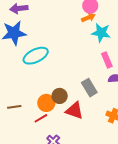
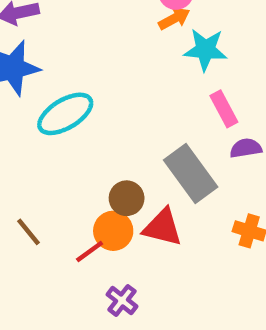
gray rectangle: (89, 88) -> (191, 174), size x1.4
orange circle: (46, 103) -> (113, 231), moved
brown line: (14, 107) -> (28, 232), turned 64

